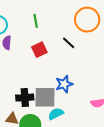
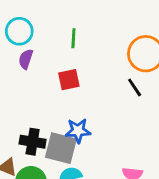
black line: (69, 43) -> (135, 87), moved
blue star: (64, 84) -> (78, 131), moved

